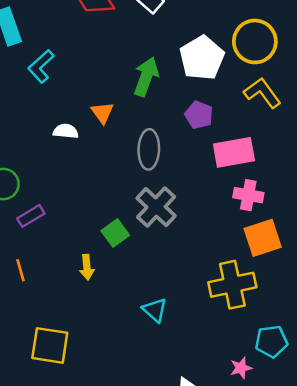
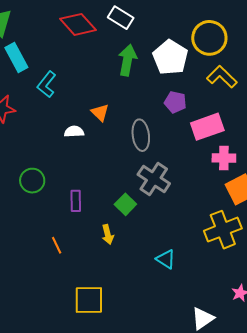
green arrow: (146, 77) -> (127, 60), moved
purple rectangle: (31, 216) -> (76, 201), moved, turned -50

